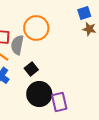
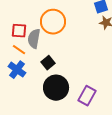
purple rectangle: (59, 102) -> (87, 96), moved, turned 42

